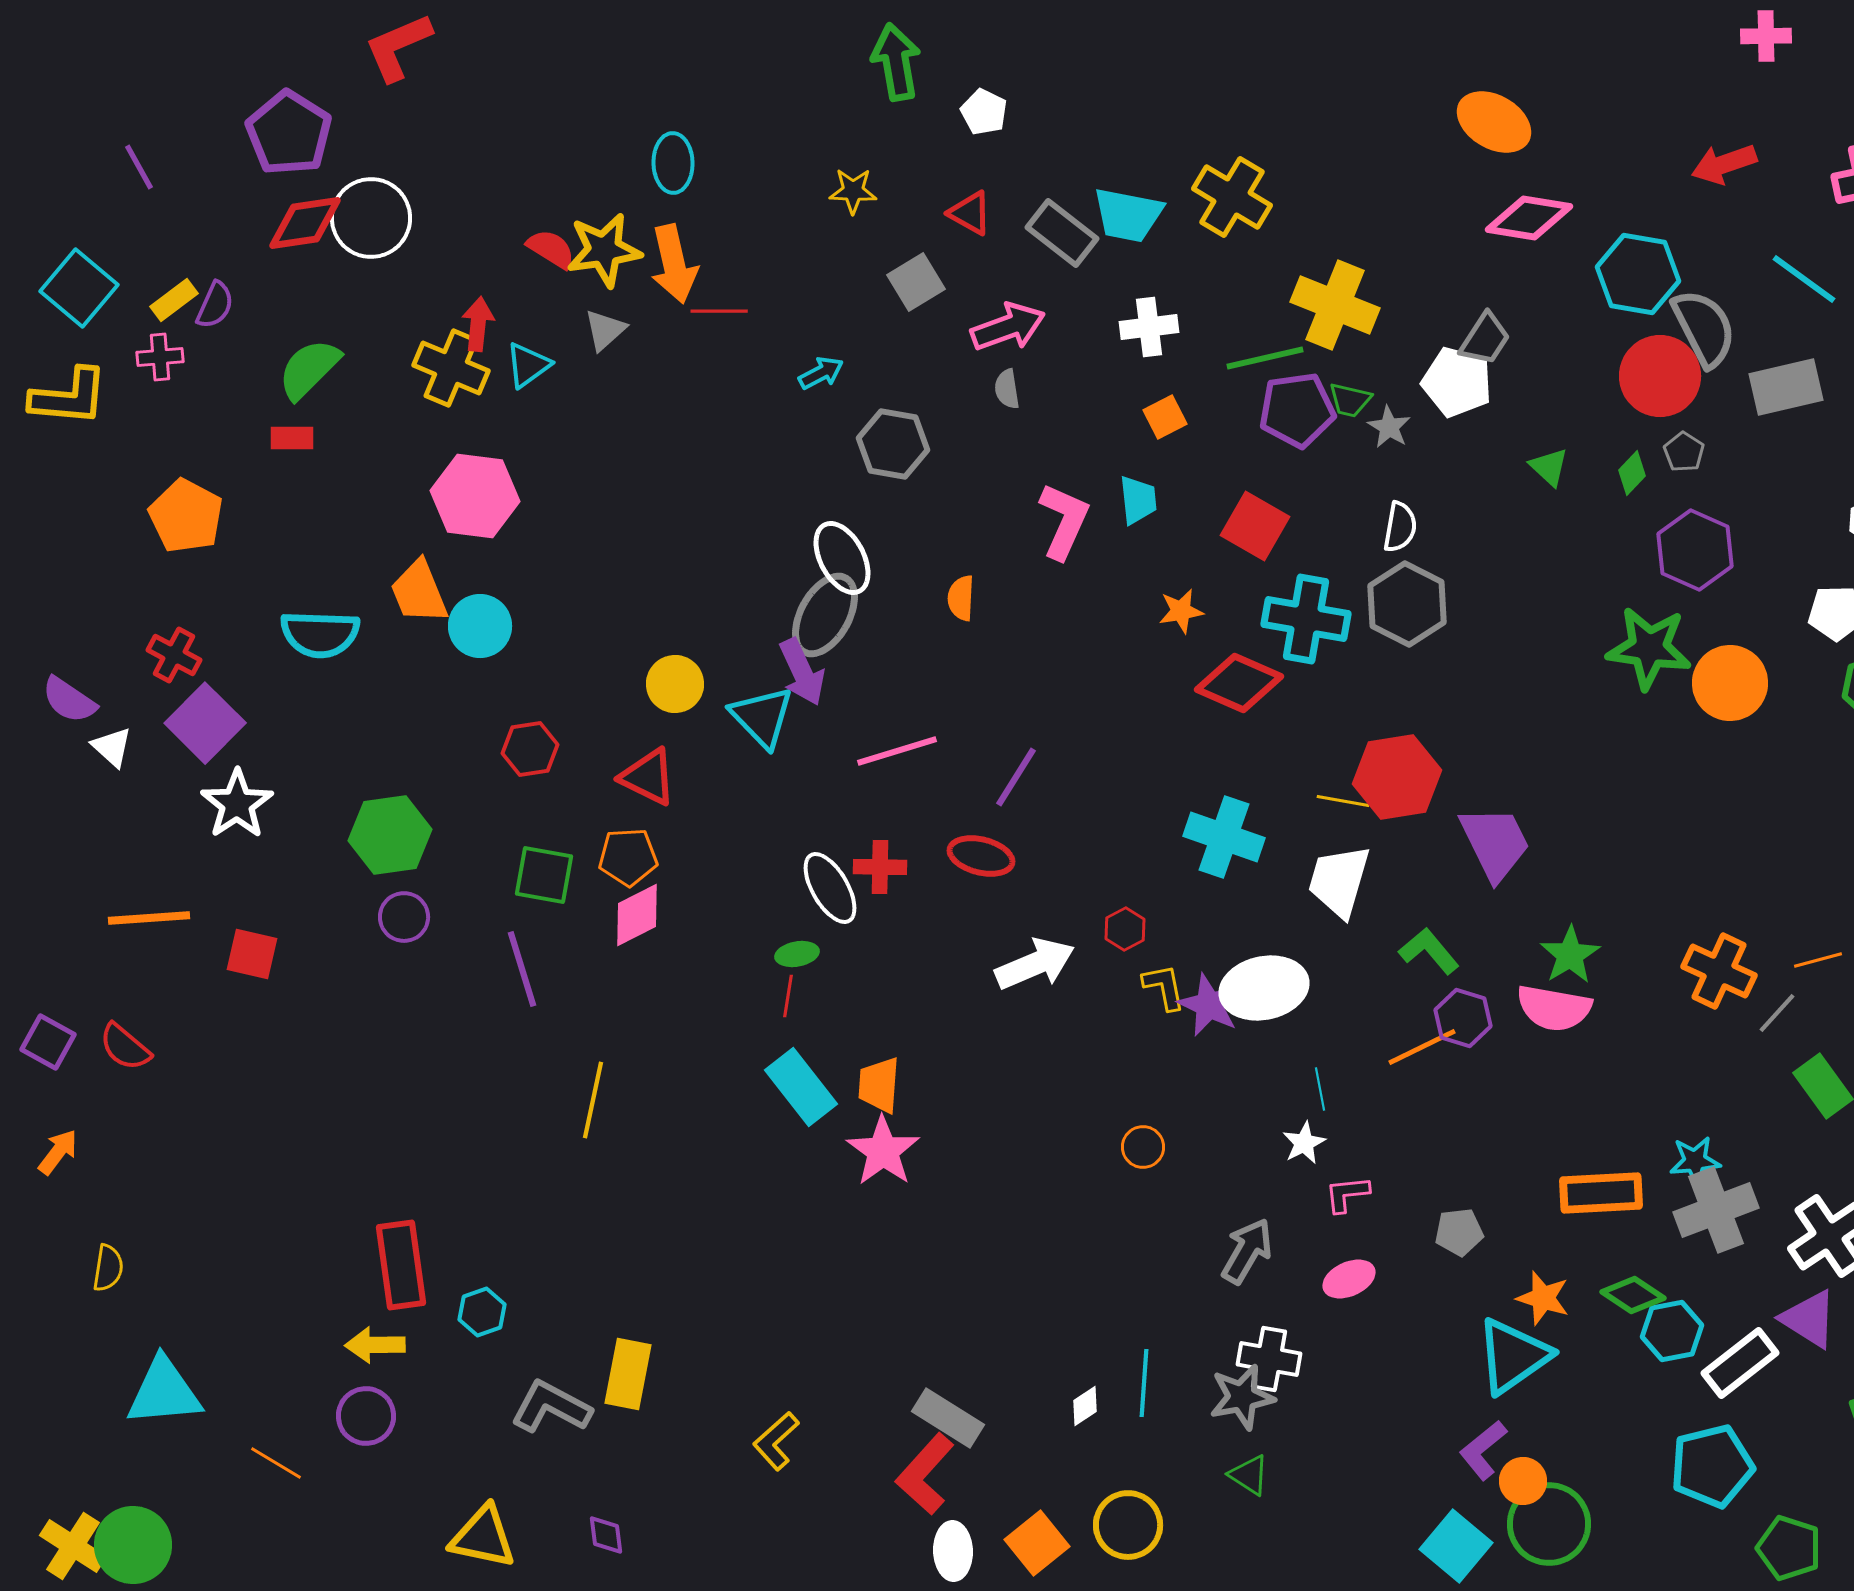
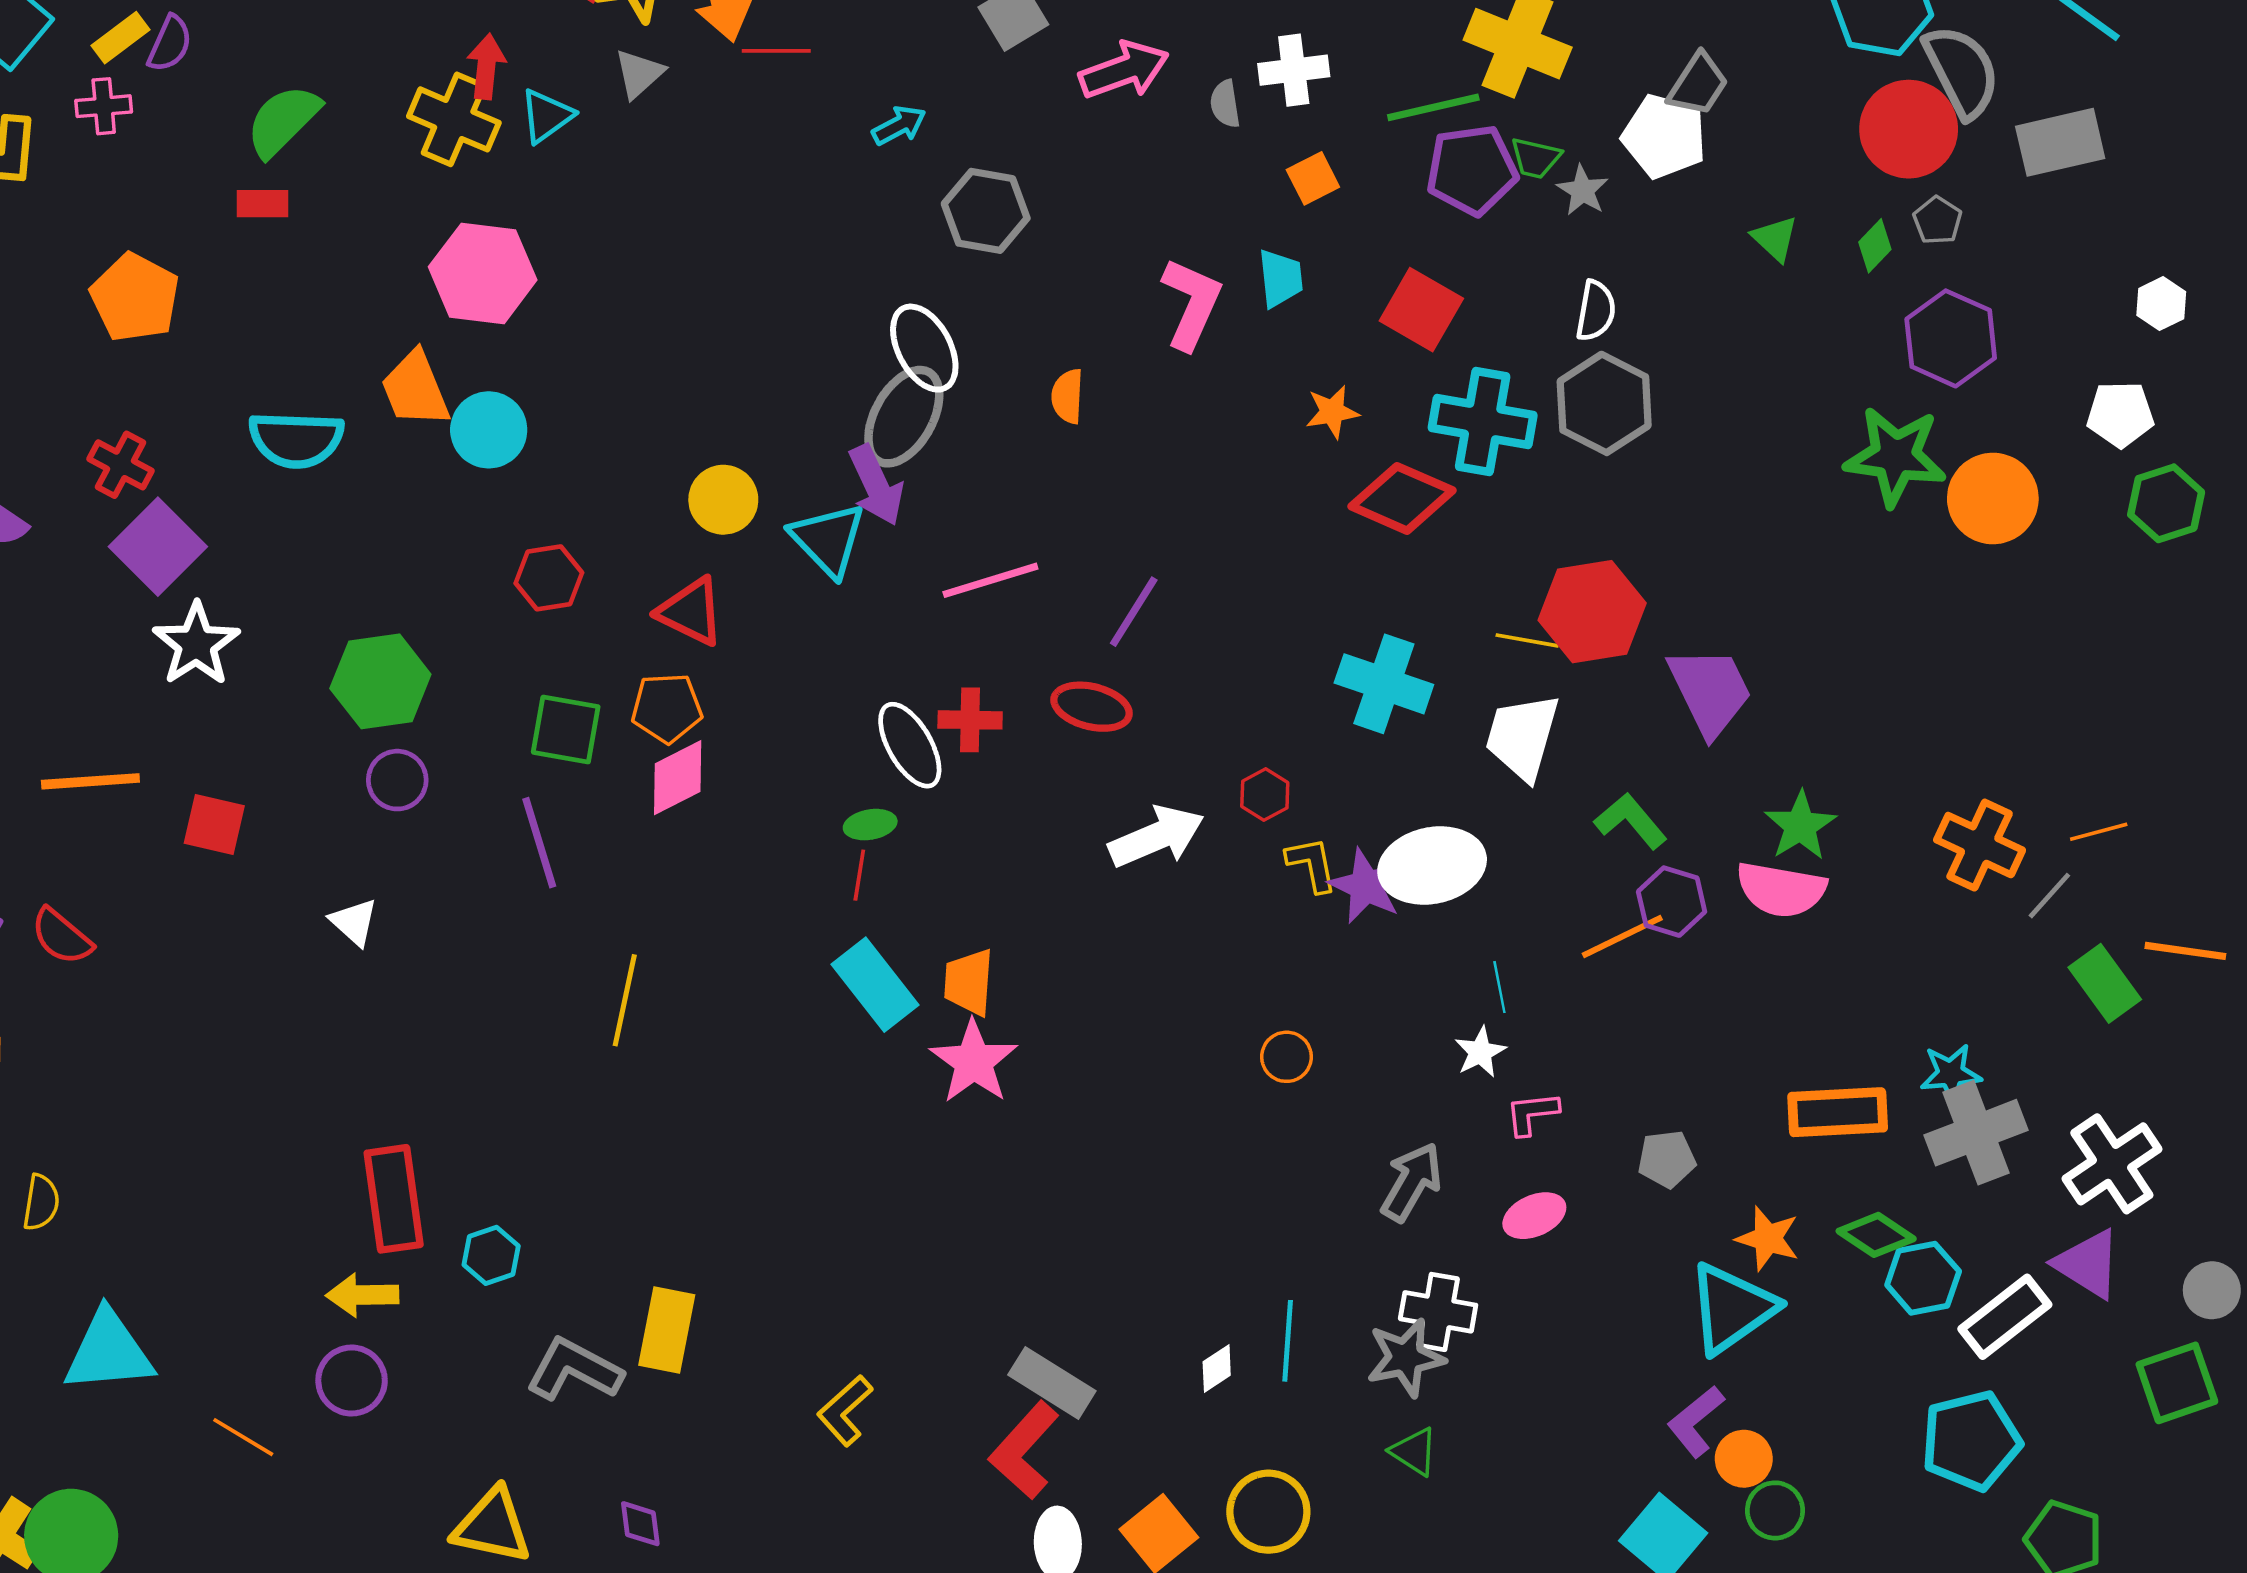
gray semicircle: (1007, 389) -> (1225, 104), moved
white triangle: (112, 747) -> (354, 922), moved
green circle: (1549, 1524) -> (1775, 1510), size x0.6

